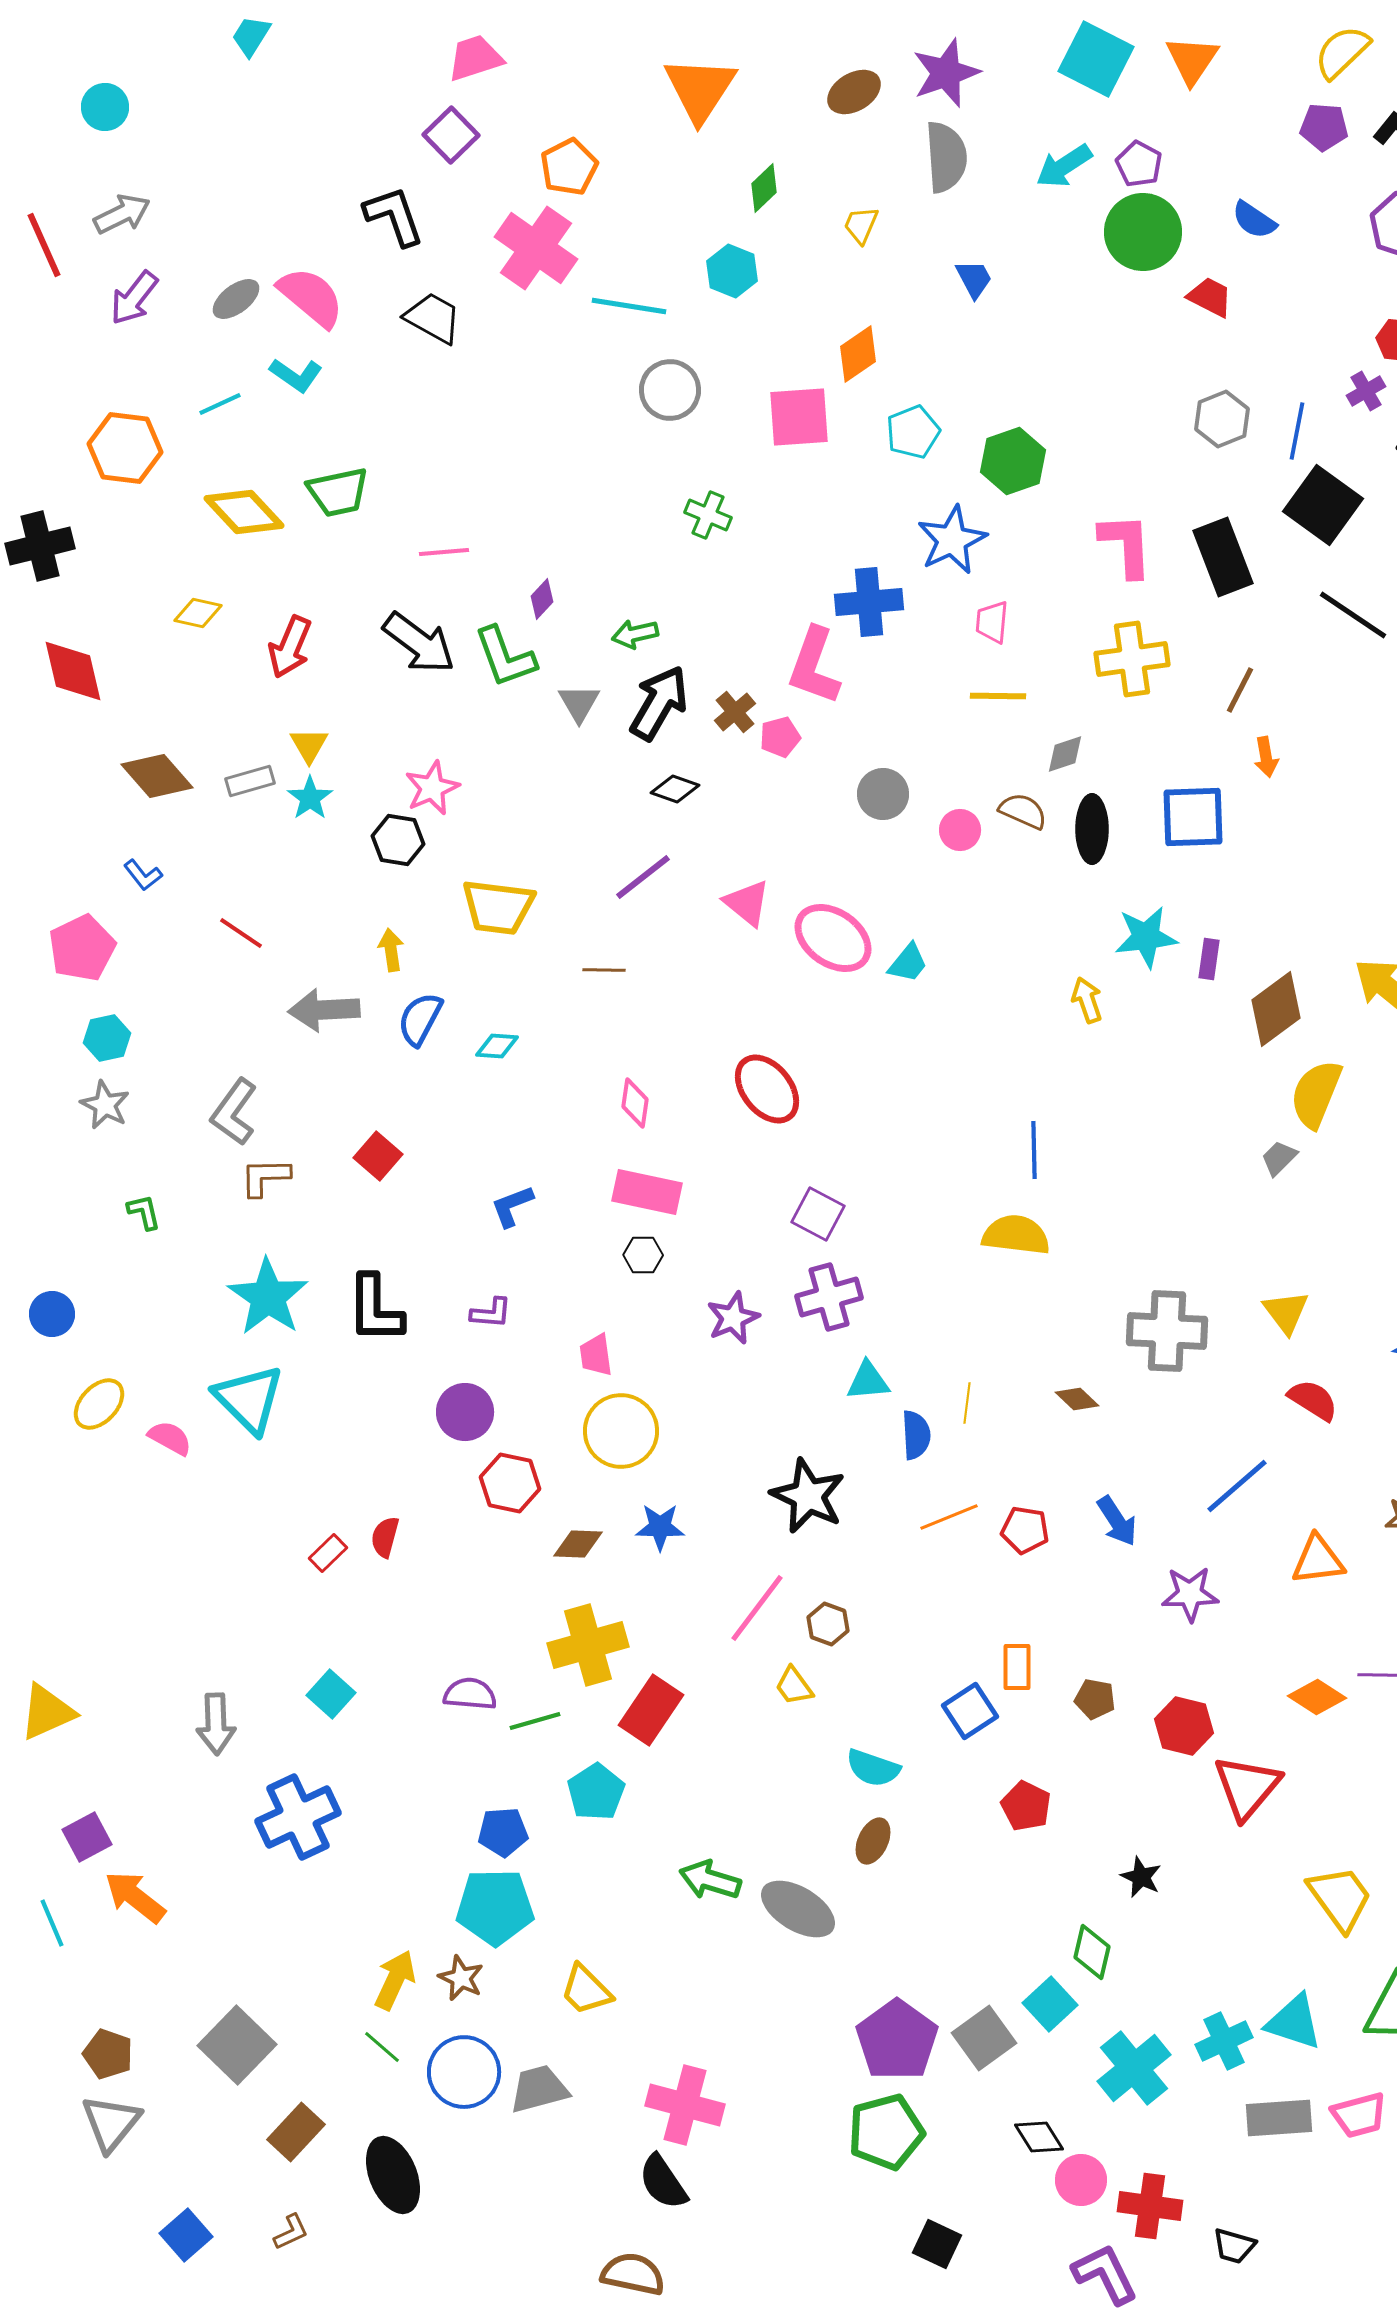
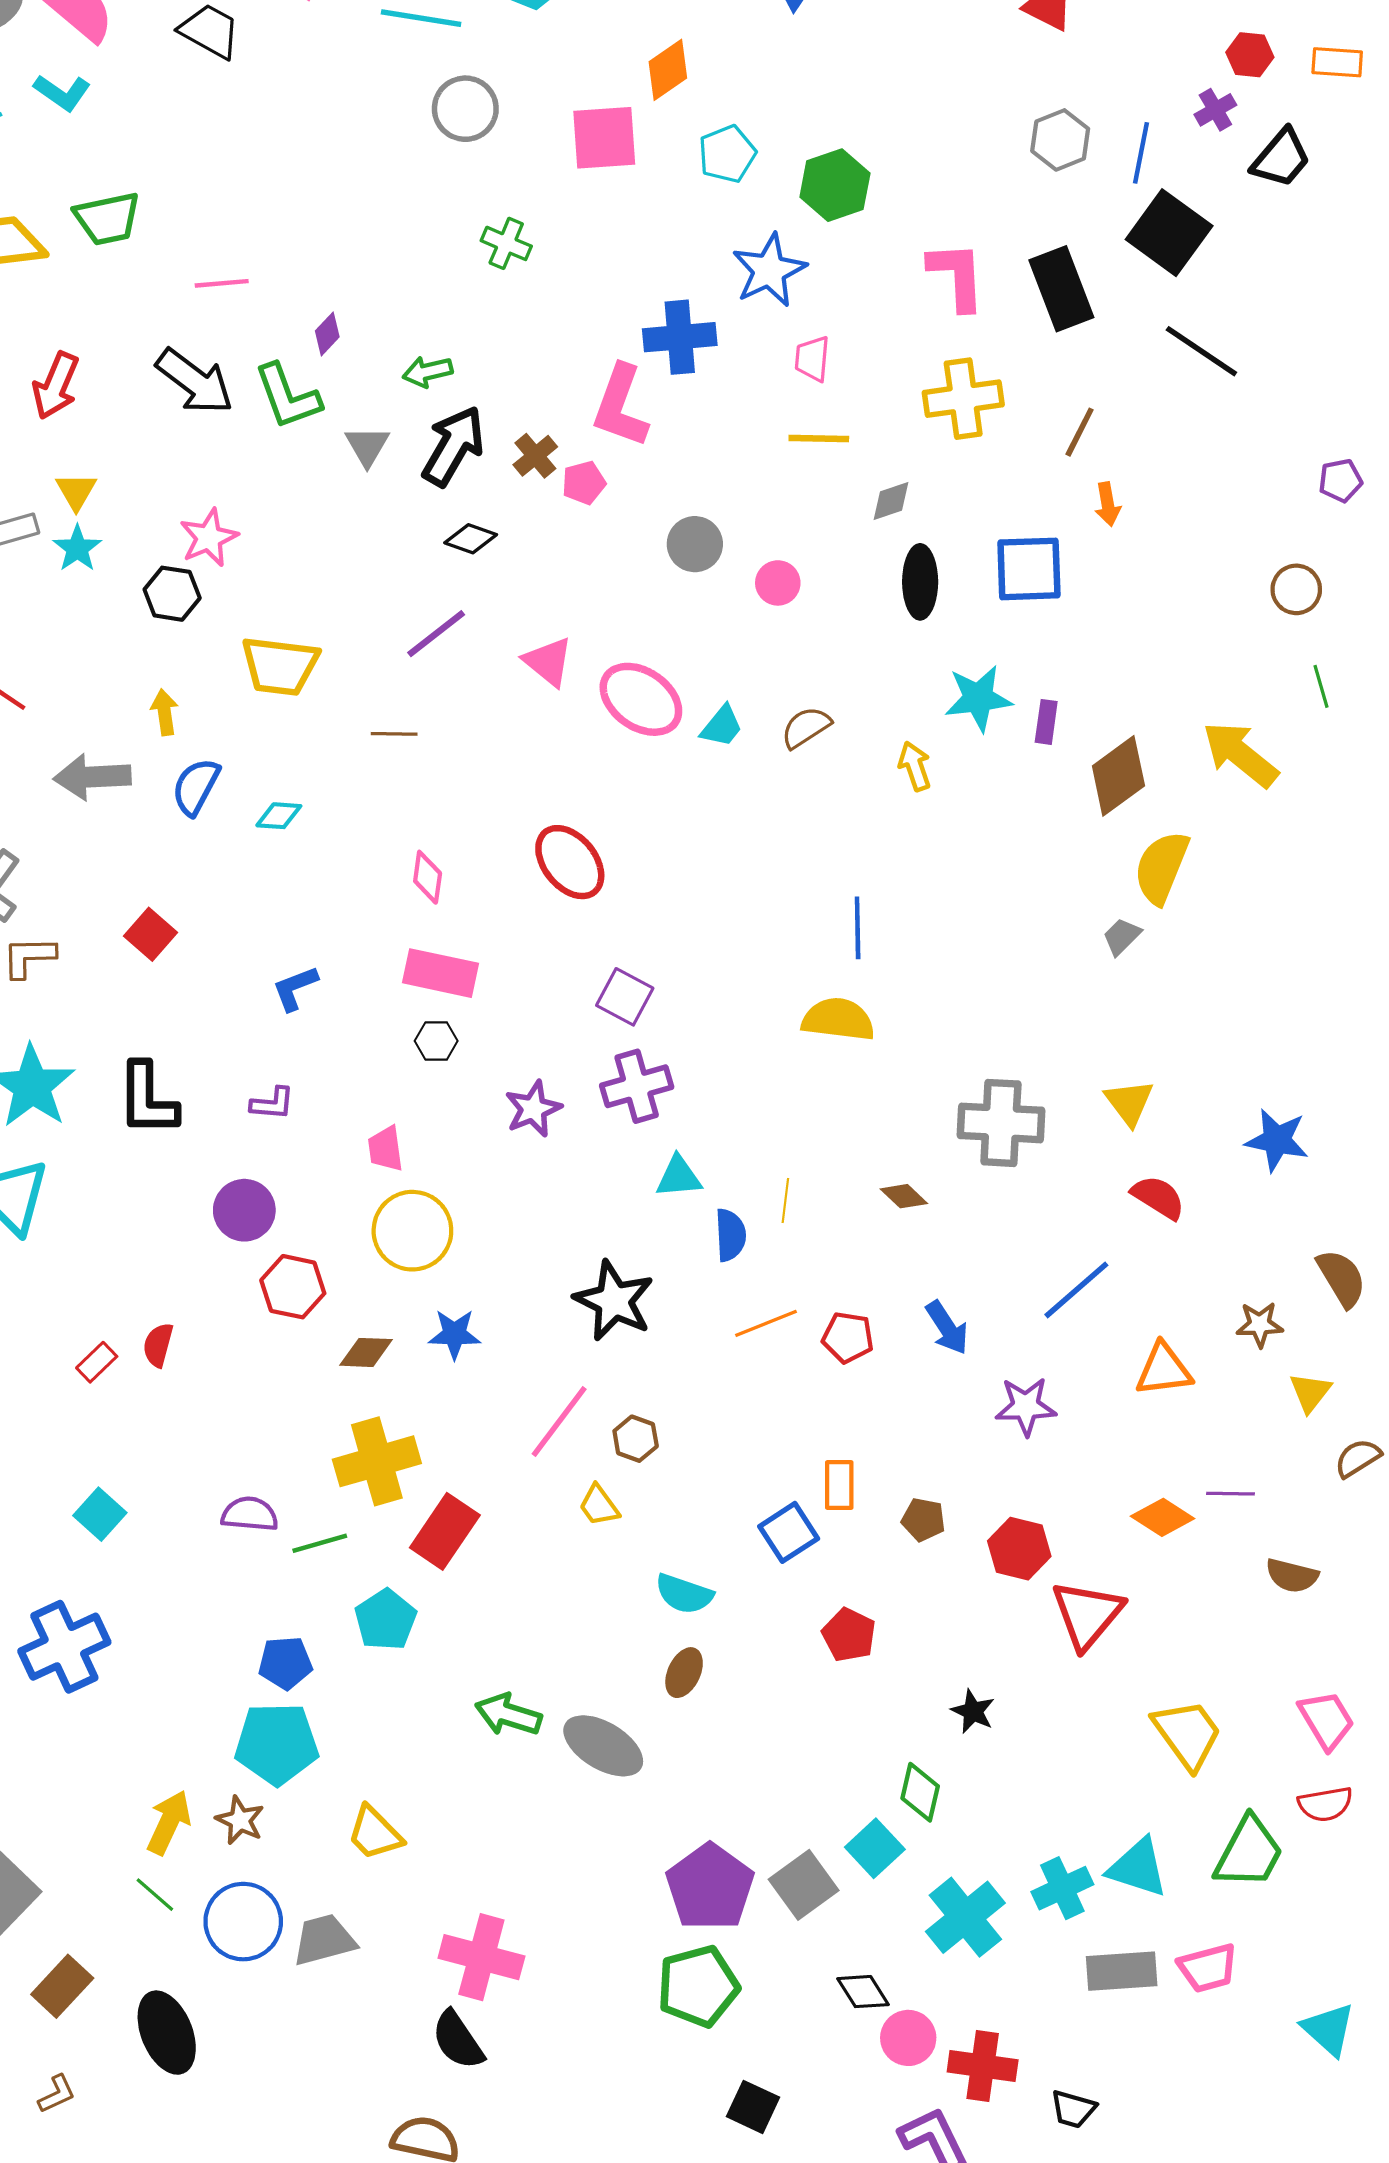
brown semicircle: (1023, 811) -> (806, 727), moved, turned -57

